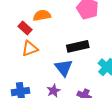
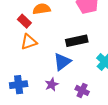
blue triangle: (64, 68) -> (62, 62), turned 30

